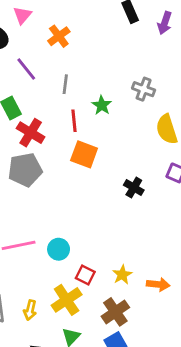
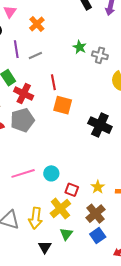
purple line: (26, 69) -> (16, 49), turned 36
gray line: (65, 84) -> (35, 56), moved, turned 64
green star: (102, 105) -> (80, 47), moved
black cross: (134, 188) -> (100, 125), size x1.6
yellow arrow: (30, 310) -> (36, 218), size x1.5

